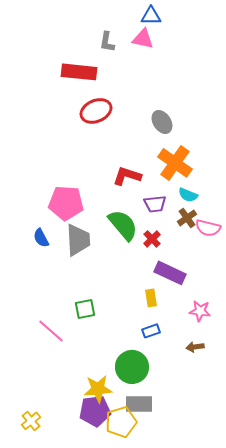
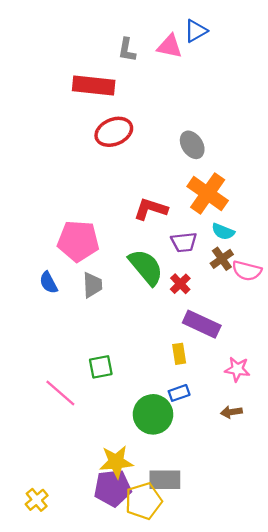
blue triangle: (151, 16) -> (196, 31), moved, turned -30
gray trapezoid: (78, 240) -> (92, 285), size x0.7
green circle: (132, 367) -> (153, 414), moved

